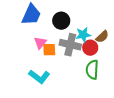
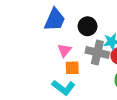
orange square: (49, 50) -> (72, 68), moved

